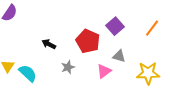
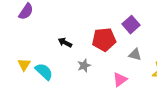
red pentagon: (88, 41) -> (104, 40), turned -30
pink triangle: (104, 71) -> (120, 80), moved

